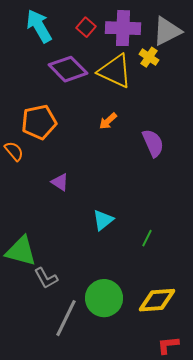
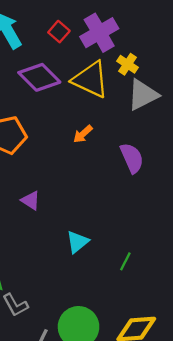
purple cross: (123, 28) -> (99, 33), turned -32
gray triangle: (167, 31) -> (143, 95), moved

